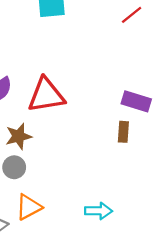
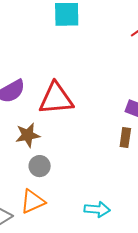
gray circle: (14, 167) -> (40, 166), moved

